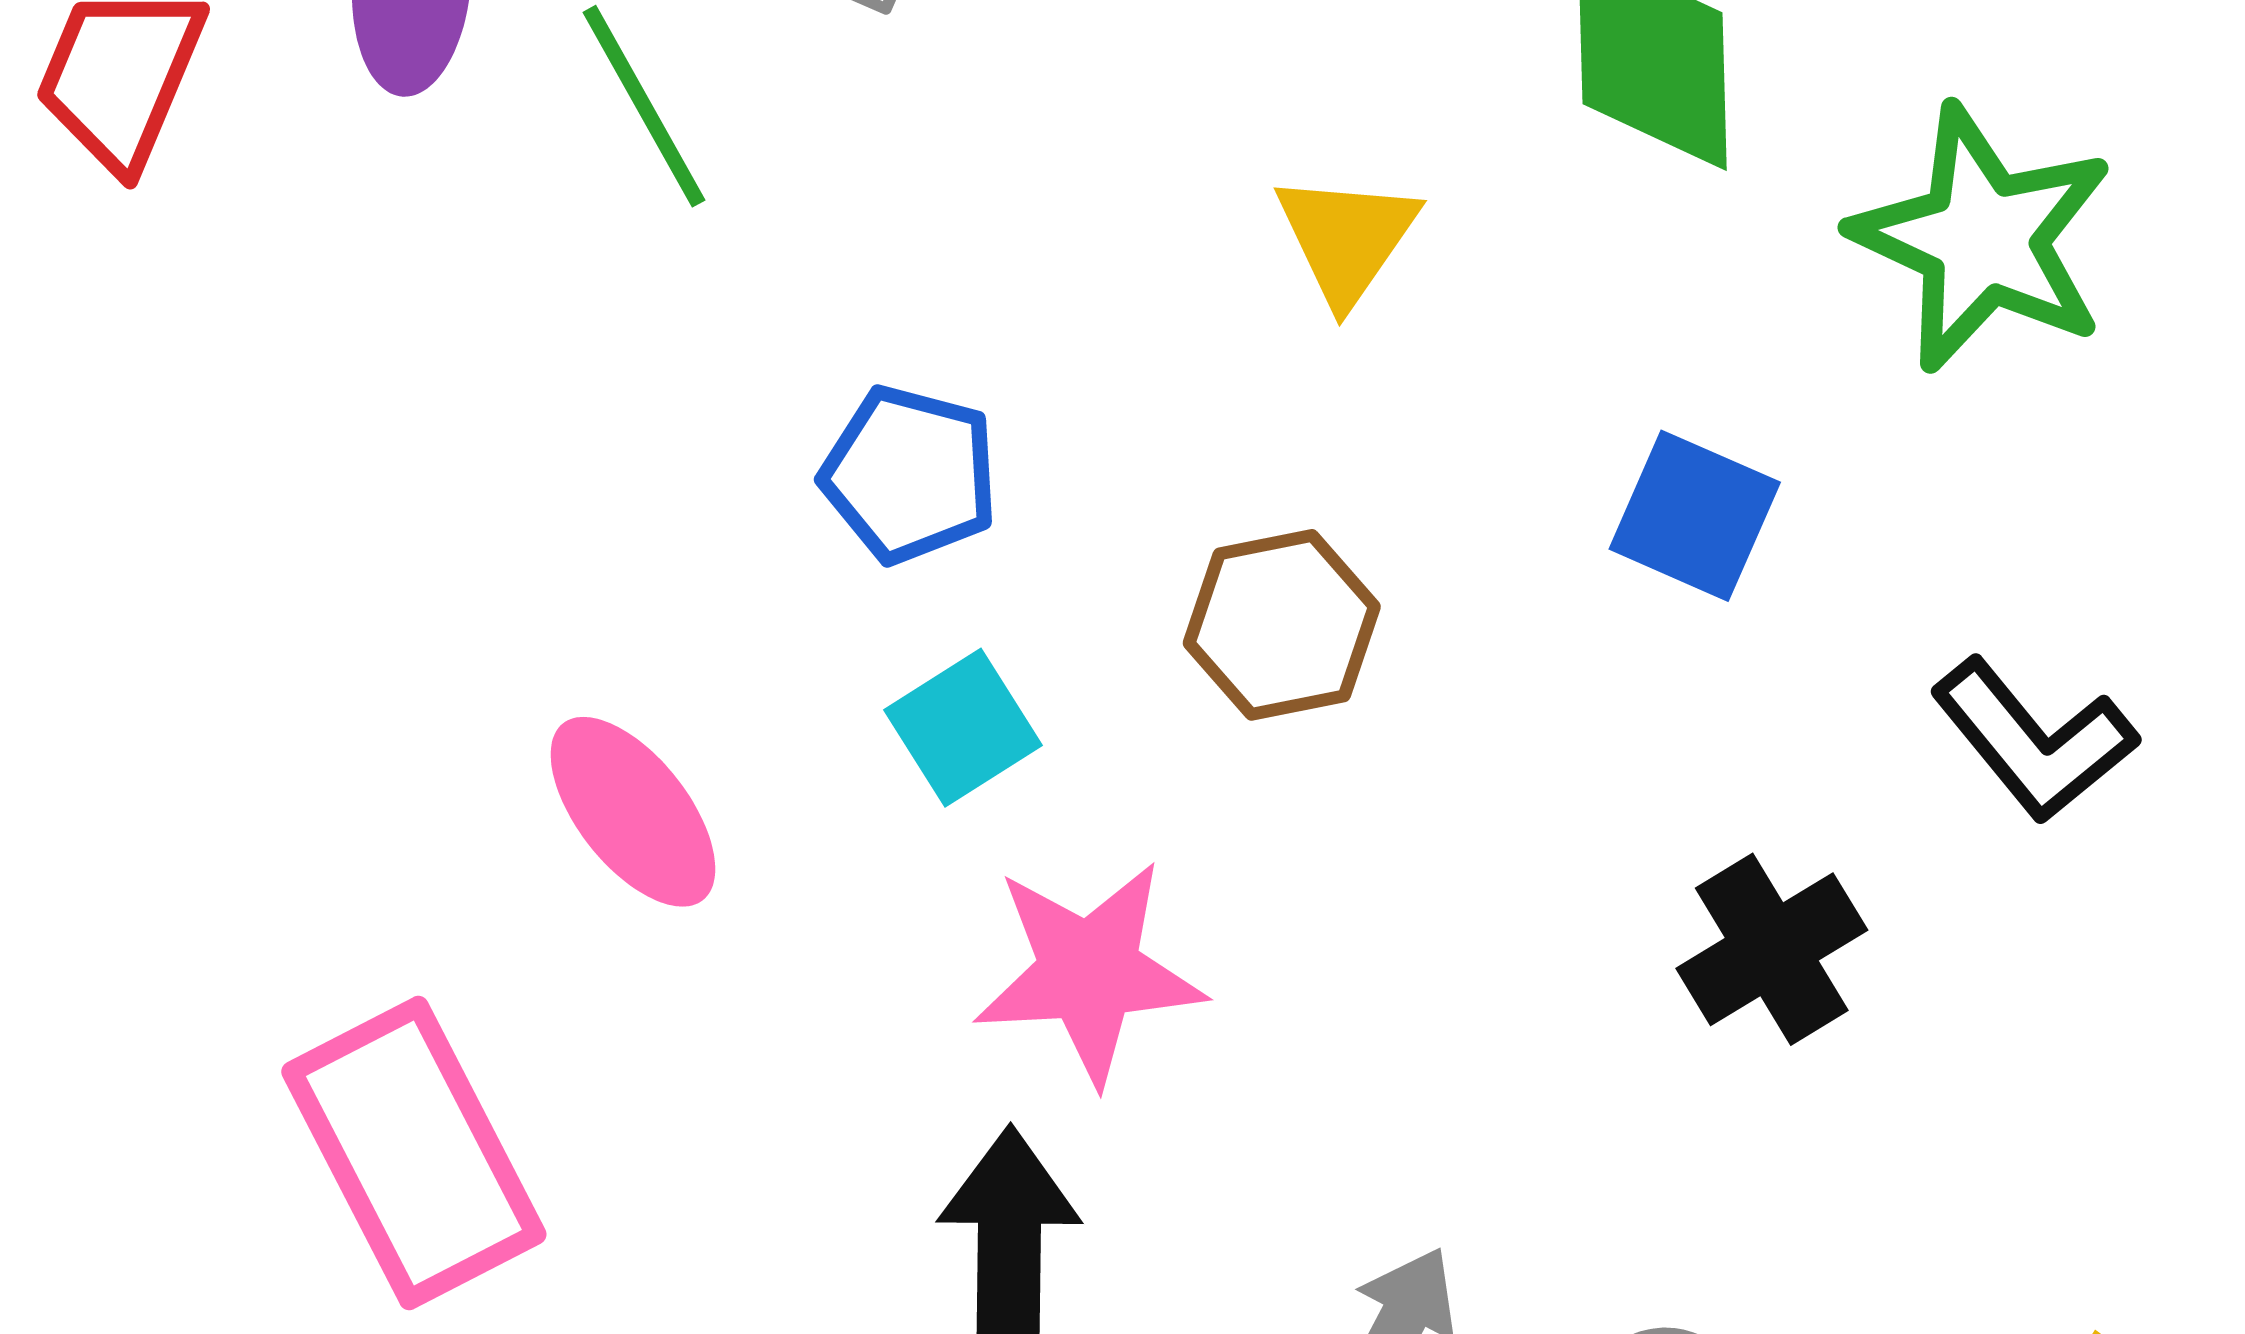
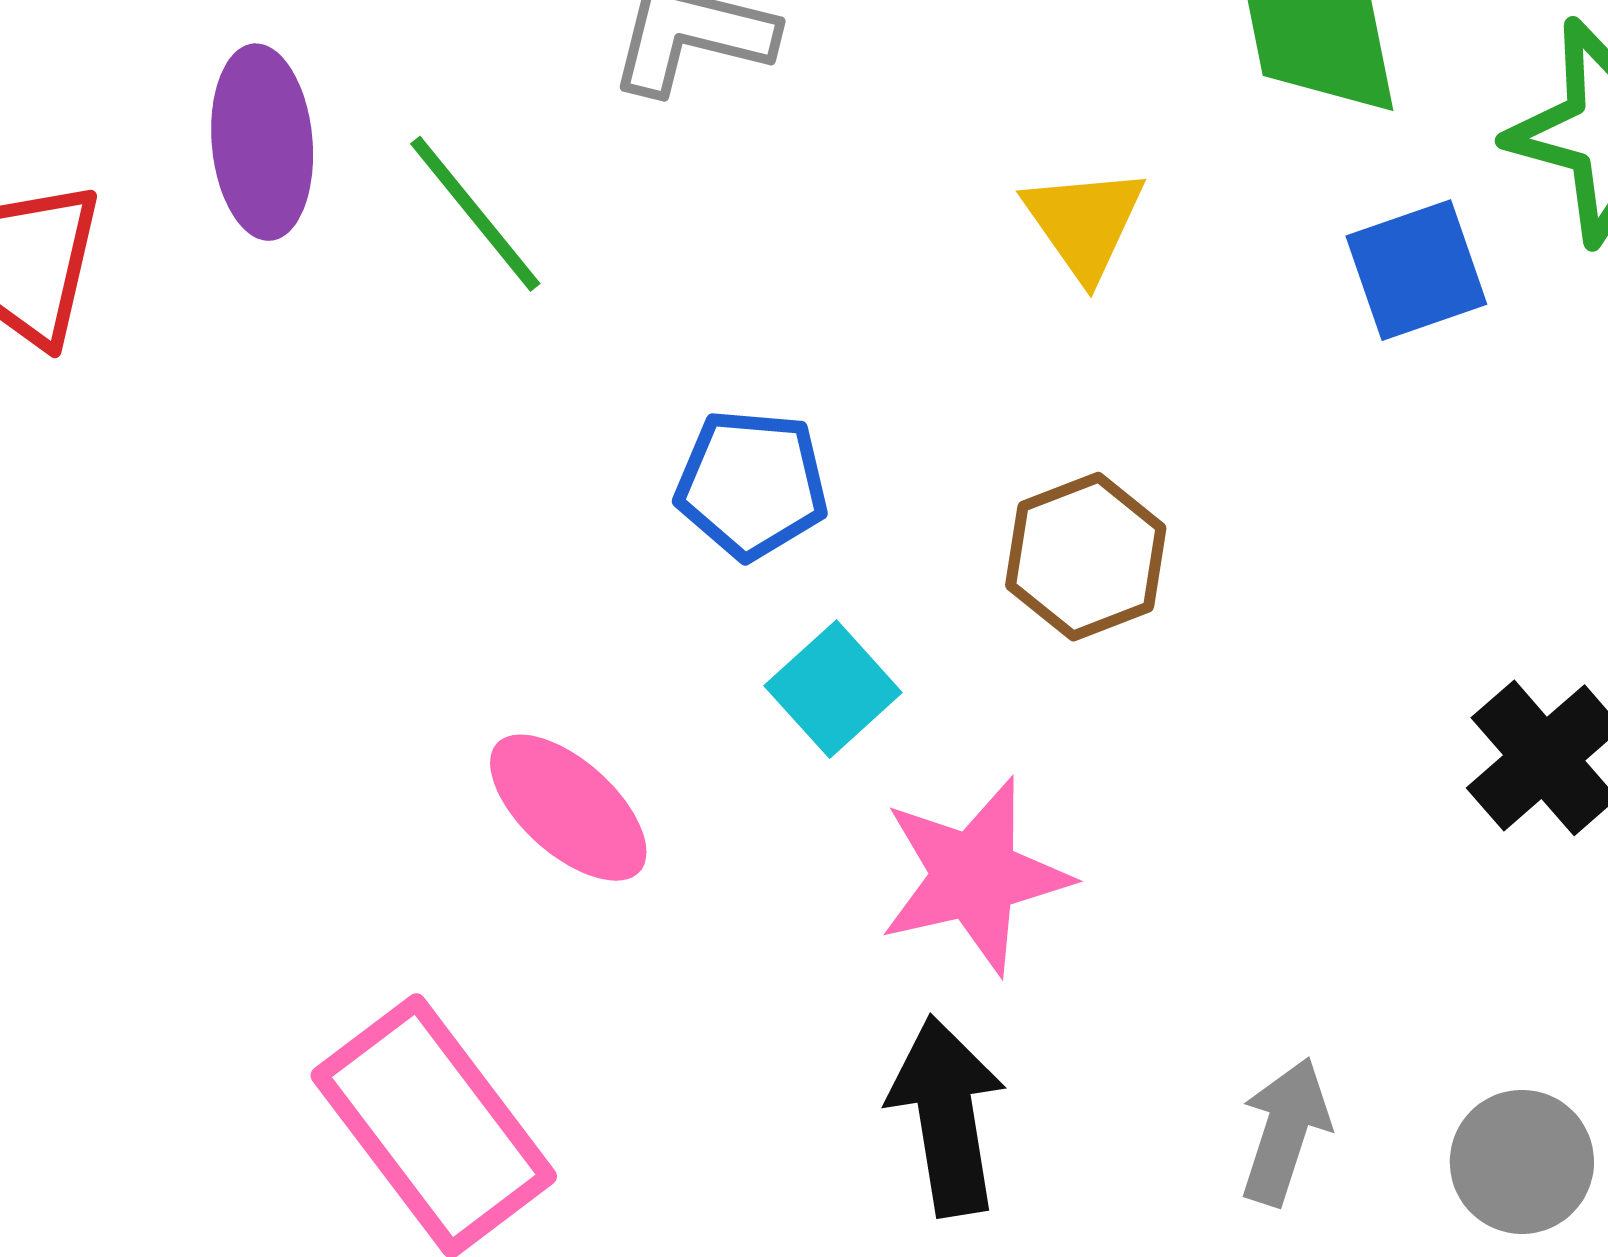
blue square: (1695, 516) -> (1416, 270), moved, turned -33

